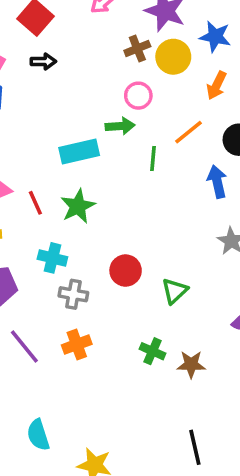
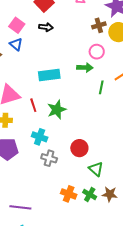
cyan rectangle: (79, 151) -> (49, 75), moved
green triangle: (175, 291) -> (96, 169), moved, turned -42
orange cross: (77, 345) -> (69, 194), moved, turned 35
purple line: (24, 347) -> (20, 207), moved, turned -50
brown star: (191, 364) -> (110, 194), moved

